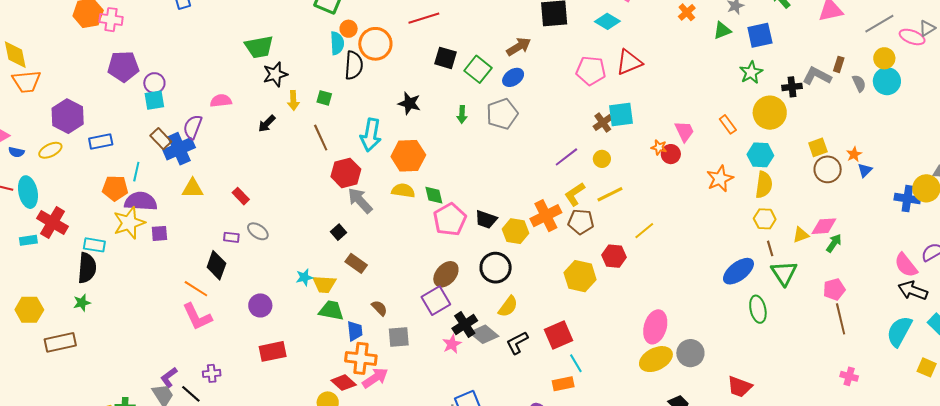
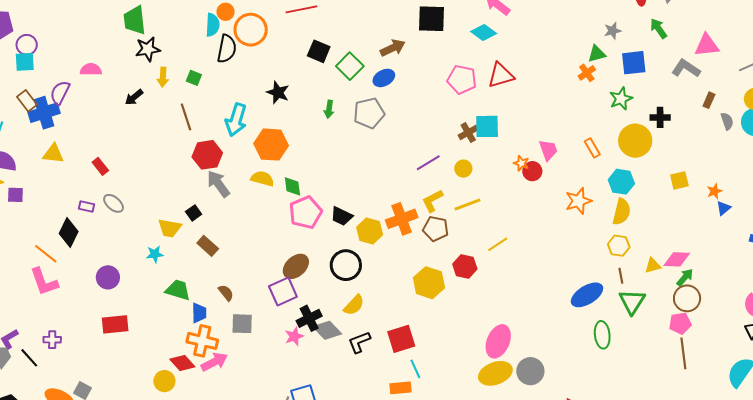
orange cross: (687, 12) -> (587, 73), moved
green trapezoid: (259, 47) -> (135, 20), turned 88
gray L-shape: (817, 76) -> (686, 68), moved
brown circle: (828, 169) -> (687, 298), moved
yellow trapezoid: (324, 284) -> (170, 228), moved

